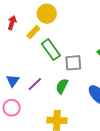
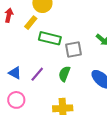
green rectangle: (51, 50) -> (50, 38), turned -35
blue triangle: (13, 81) -> (15, 73), turned -32

